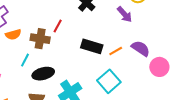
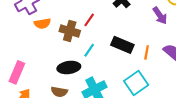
orange line: (116, 51) -> (147, 52), turned -56
cyan line: (25, 60) -> (89, 50), moved

